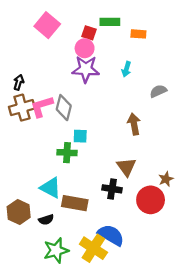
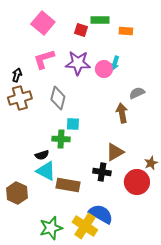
pink circle: (85, 48) -> (104, 69), moved
gray semicircle: (158, 91) -> (137, 93), moved
pink L-shape: (42, 106) -> (44, 59), moved
brown triangle: (126, 167) -> (115, 152), turned 36
black semicircle: (46, 220) -> (42, 155), moved

